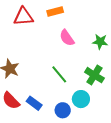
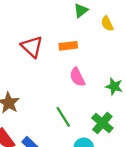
red triangle: (23, 17) -> (32, 47), turned 40

